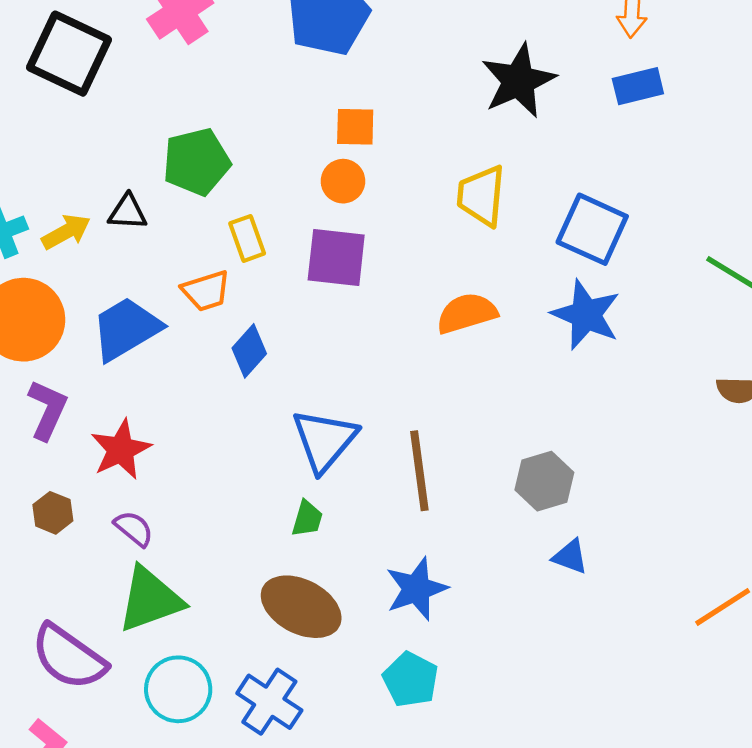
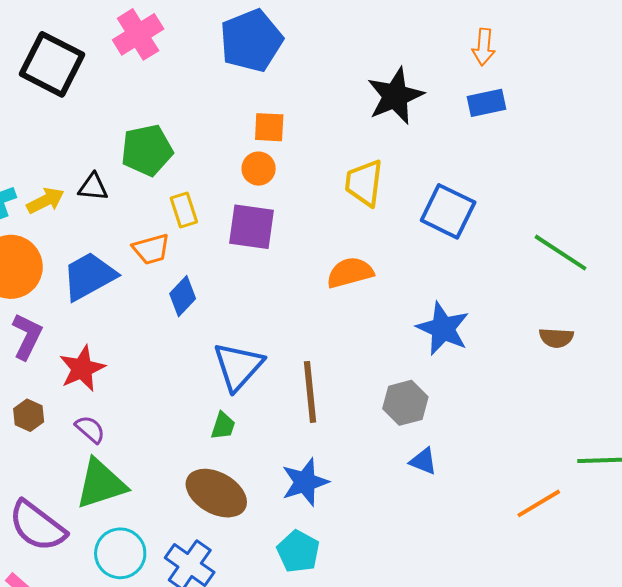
blue star: (586, 315) -> (443, 328), moved

